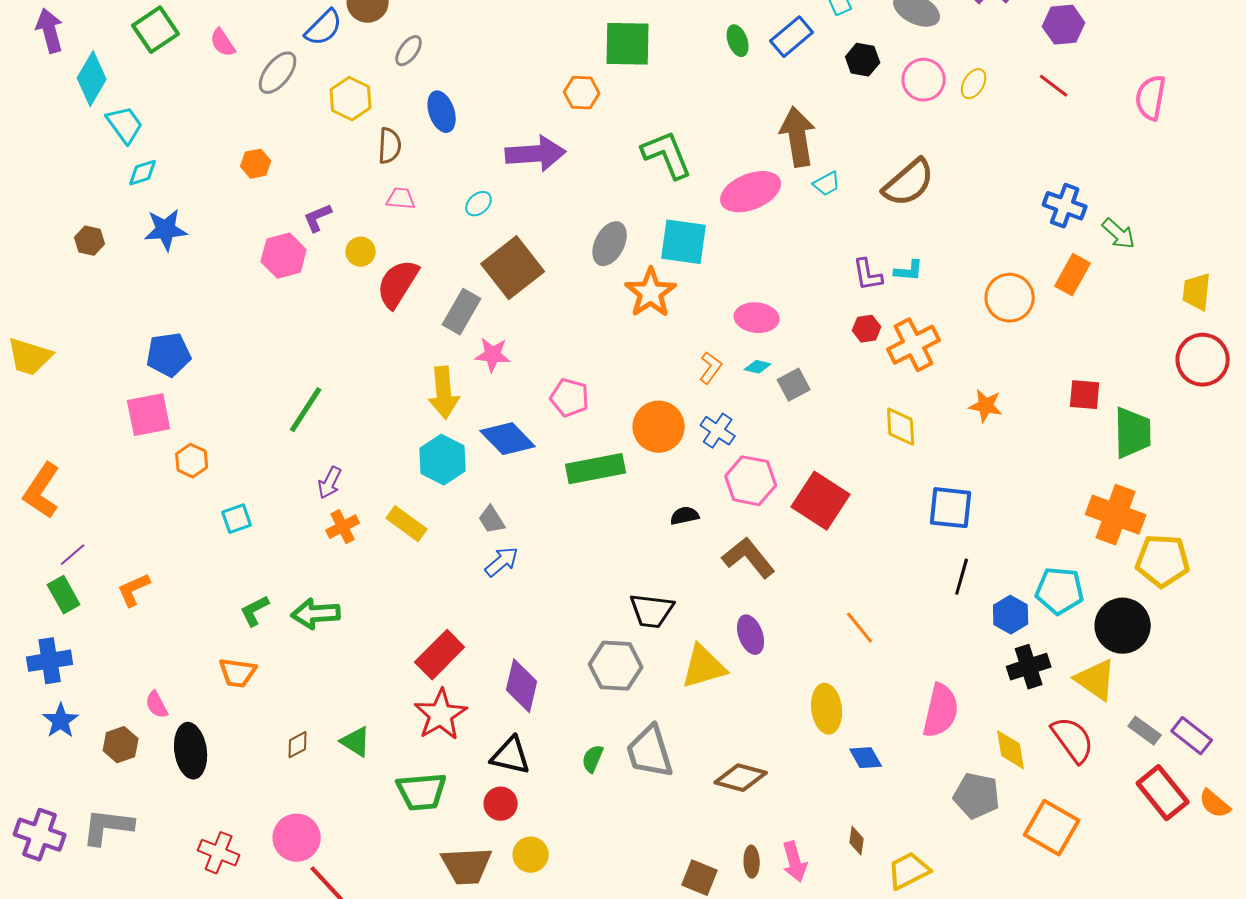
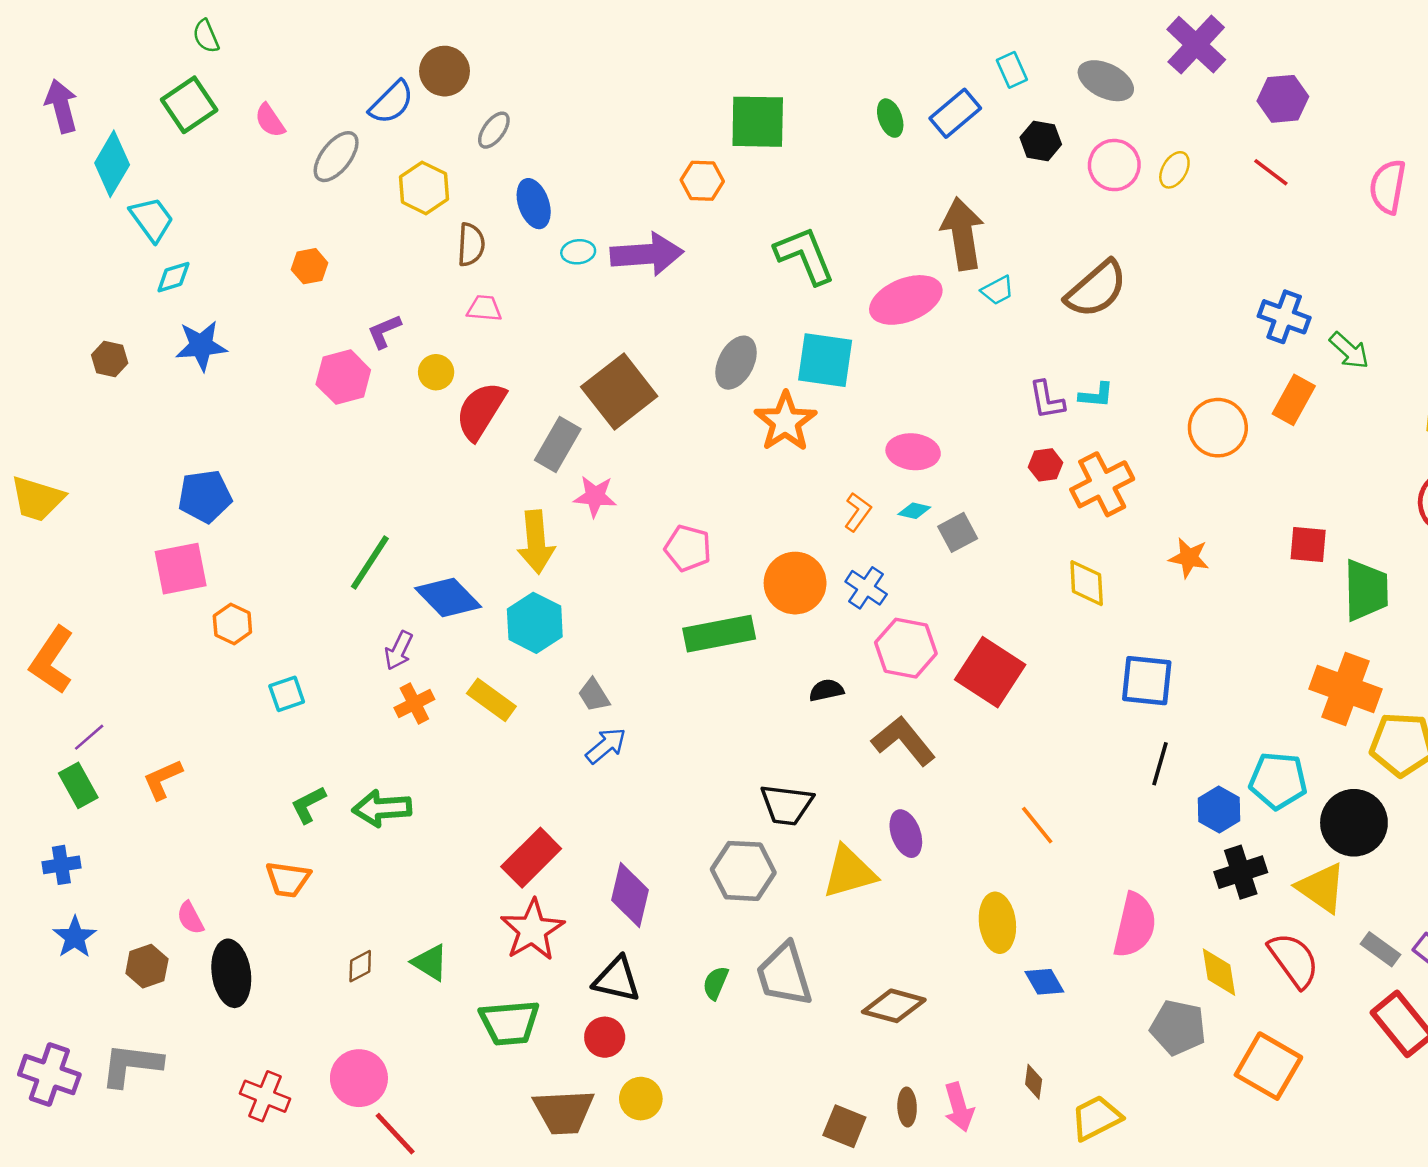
cyan ellipse: (479, 204) -> (578, 252), moved, turned 36
blue diamond: (508, 439) -> (448, 597), moved
blue cross: (50, 661) -> (61, 865), size x0.7

